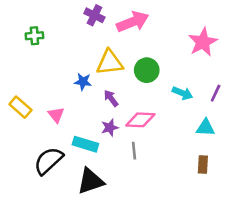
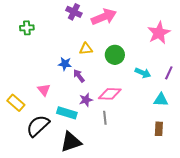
yellow triangle: (110, 63) -> (86, 49), size x0.6
purple arrow: (111, 98) -> (79, 76), moved
yellow rectangle: (20, 107) -> (16, 103), moved

